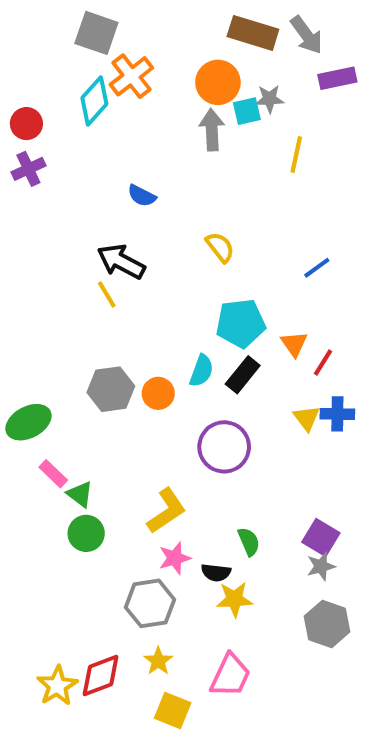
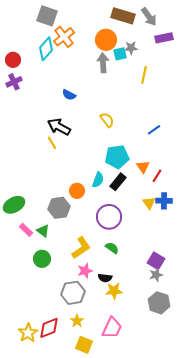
gray hexagon: (111, 389) -> (59, 208), moved
green triangle: (80, 494) -> (43, 231), moved
green semicircle: (249, 542) -> (112, 248), moved, turned -32

